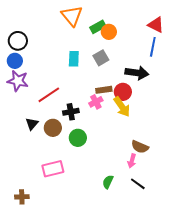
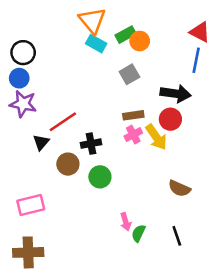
cyan rectangle: (74, 59) -> (96, 44), moved, turned -63
red circle: (123, 92) -> (170, 119), moved
pink cross: (96, 102) -> (133, 135), moved
black triangle: (32, 124) -> (41, 142), moved
pink arrow: (132, 161) -> (126, 222), moved, turned -32
pink rectangle: (53, 169) -> (31, 205), moved
black line: (138, 184) -> (177, 236), turned 35
brown cross: (22, 197) -> (28, 252), size x1.6

